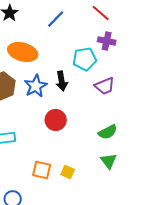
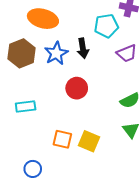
yellow square: (68, 172) -> (89, 141), size x1.5

